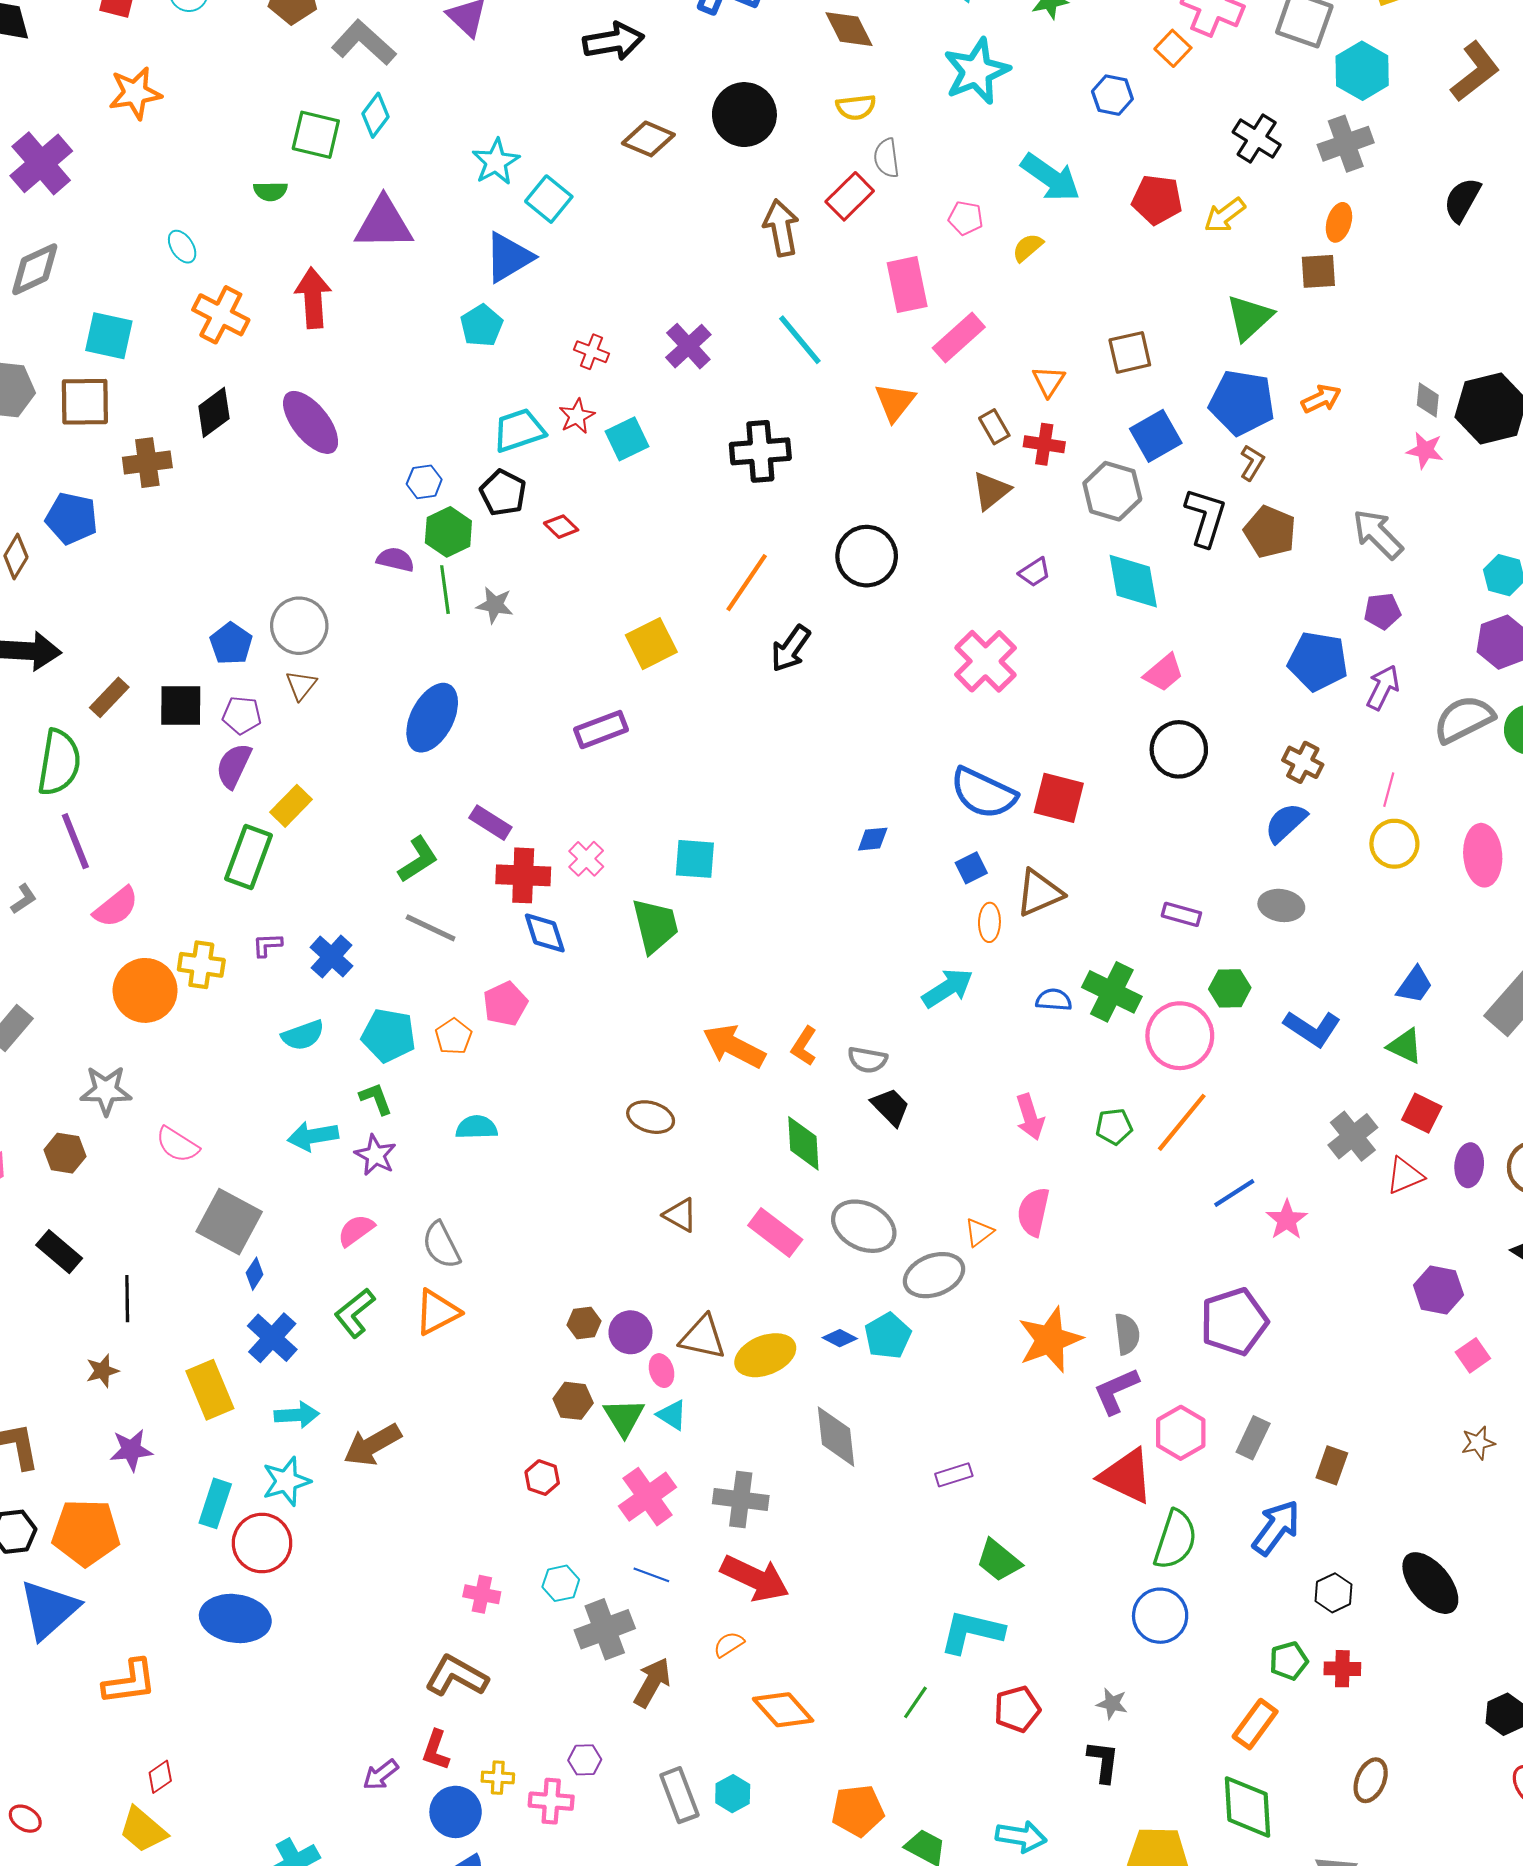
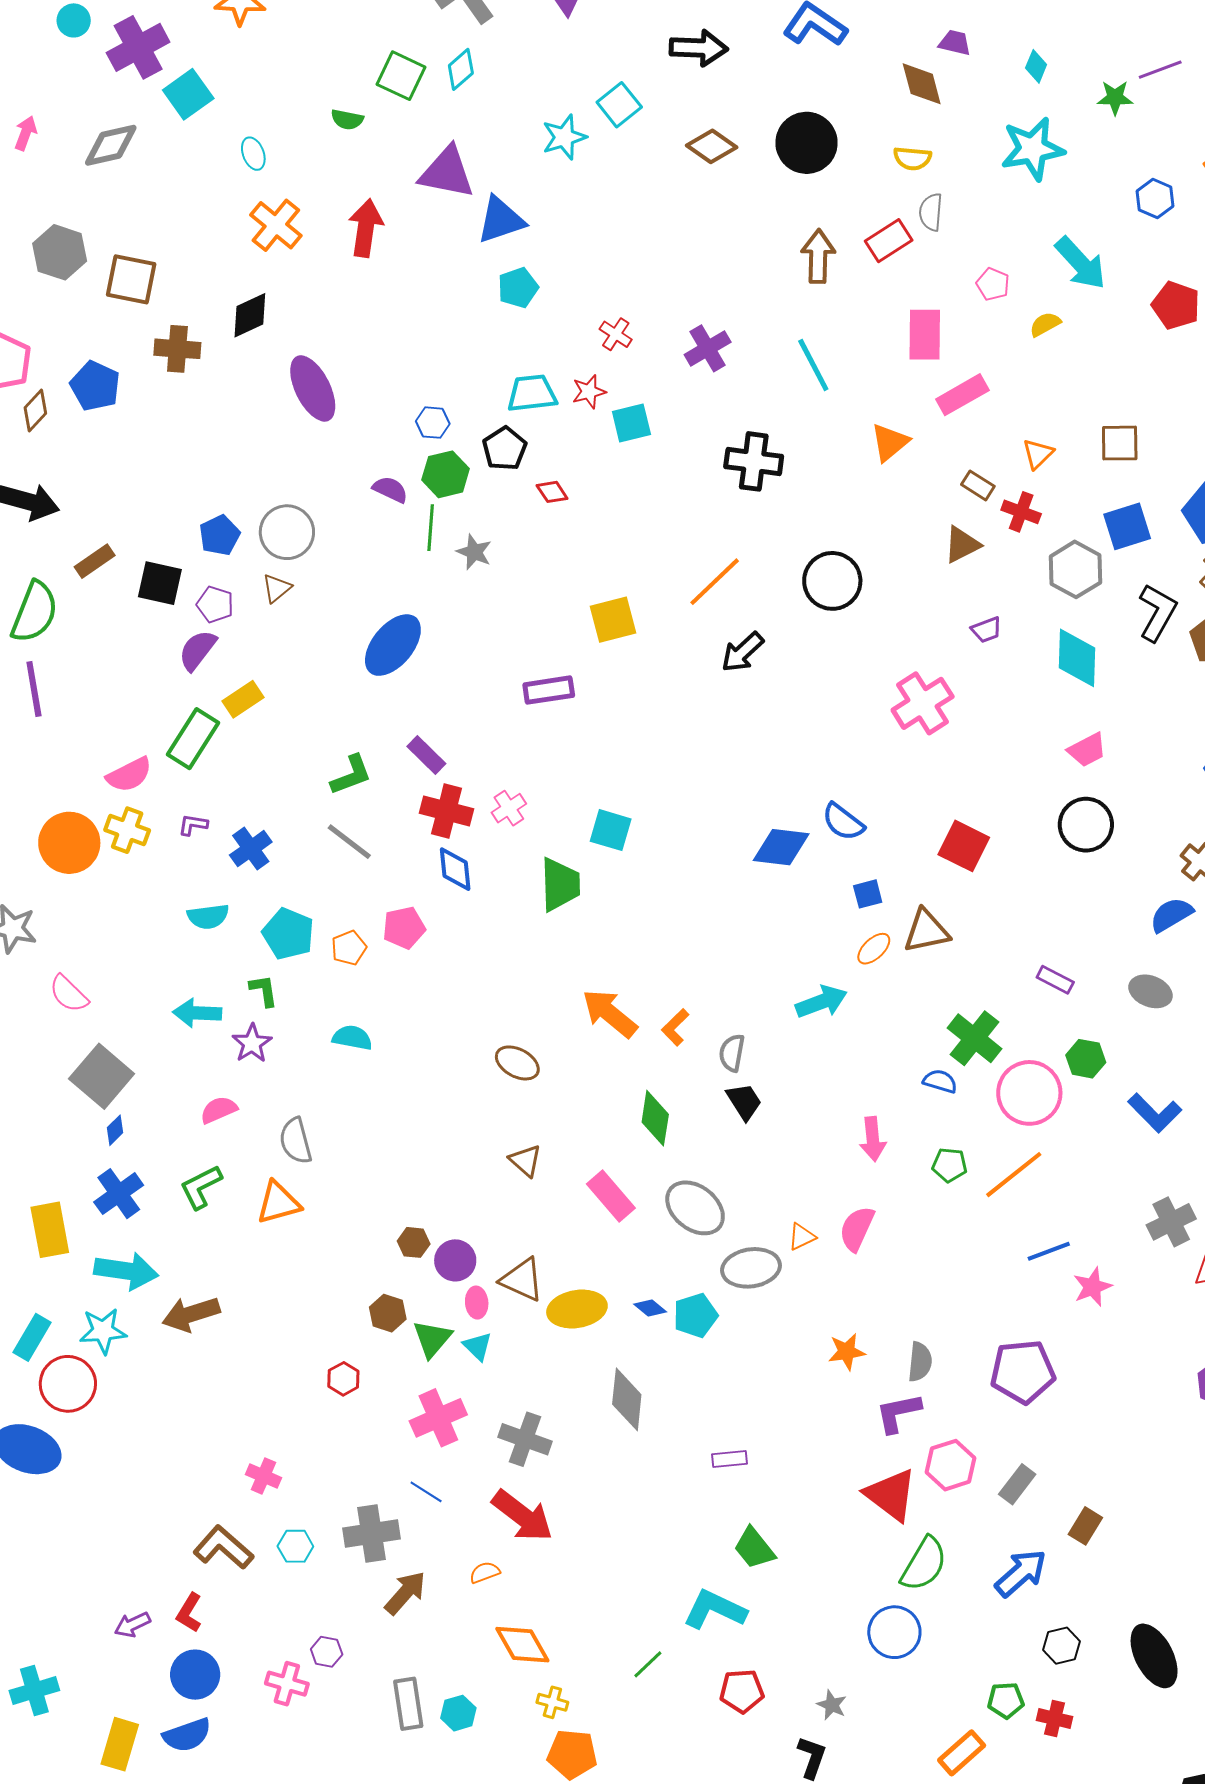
cyan square: (549, 199) -> (619, 105), moved
blue triangle: (509, 257) -> (501, 220), moved
cyan square: (109, 336) -> (188, 94), moved, turned 30
purple ellipse: (311, 422) -> (313, 388), moved
brown rectangle: (994, 427) -> (978, 485), turned -40
blue semicircle: (983, 793) -> (843, 822), moved, size x0.7
blue diamond: (873, 839) -> (781, 847), size x1.8
pink semicircle: (116, 907) -> (129, 775), moved
orange ellipse: (989, 922) -> (874, 949), turned 33
blue semicircle: (1054, 1000) -> (940, 1081), moved
gray semicircle: (867, 1060) -> (732, 1053), turned 78
orange star: (1050, 1340) -> (847, 1352), size x0.6
cyan arrow: (297, 1415) -> (126, 1271), size x1.5
cyan hexagon: (561, 1583) -> (295, 1546), moved
yellow cross: (498, 1778) -> (552, 1702), moved

